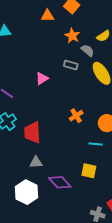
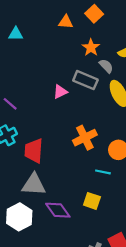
gray rectangle: (71, 65) -> (85, 80), size x1.5
pink triangle: (42, 78) -> (60, 92), moved
orange cross: (76, 116) -> (85, 138), size x1.5
gray triangle: (36, 162) -> (34, 185), size x1.6

